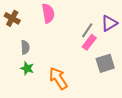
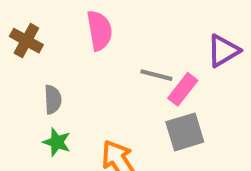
gray line: (87, 30) -> (156, 75), moved, turned 70
gray square: (105, 63) -> (185, 132), moved

